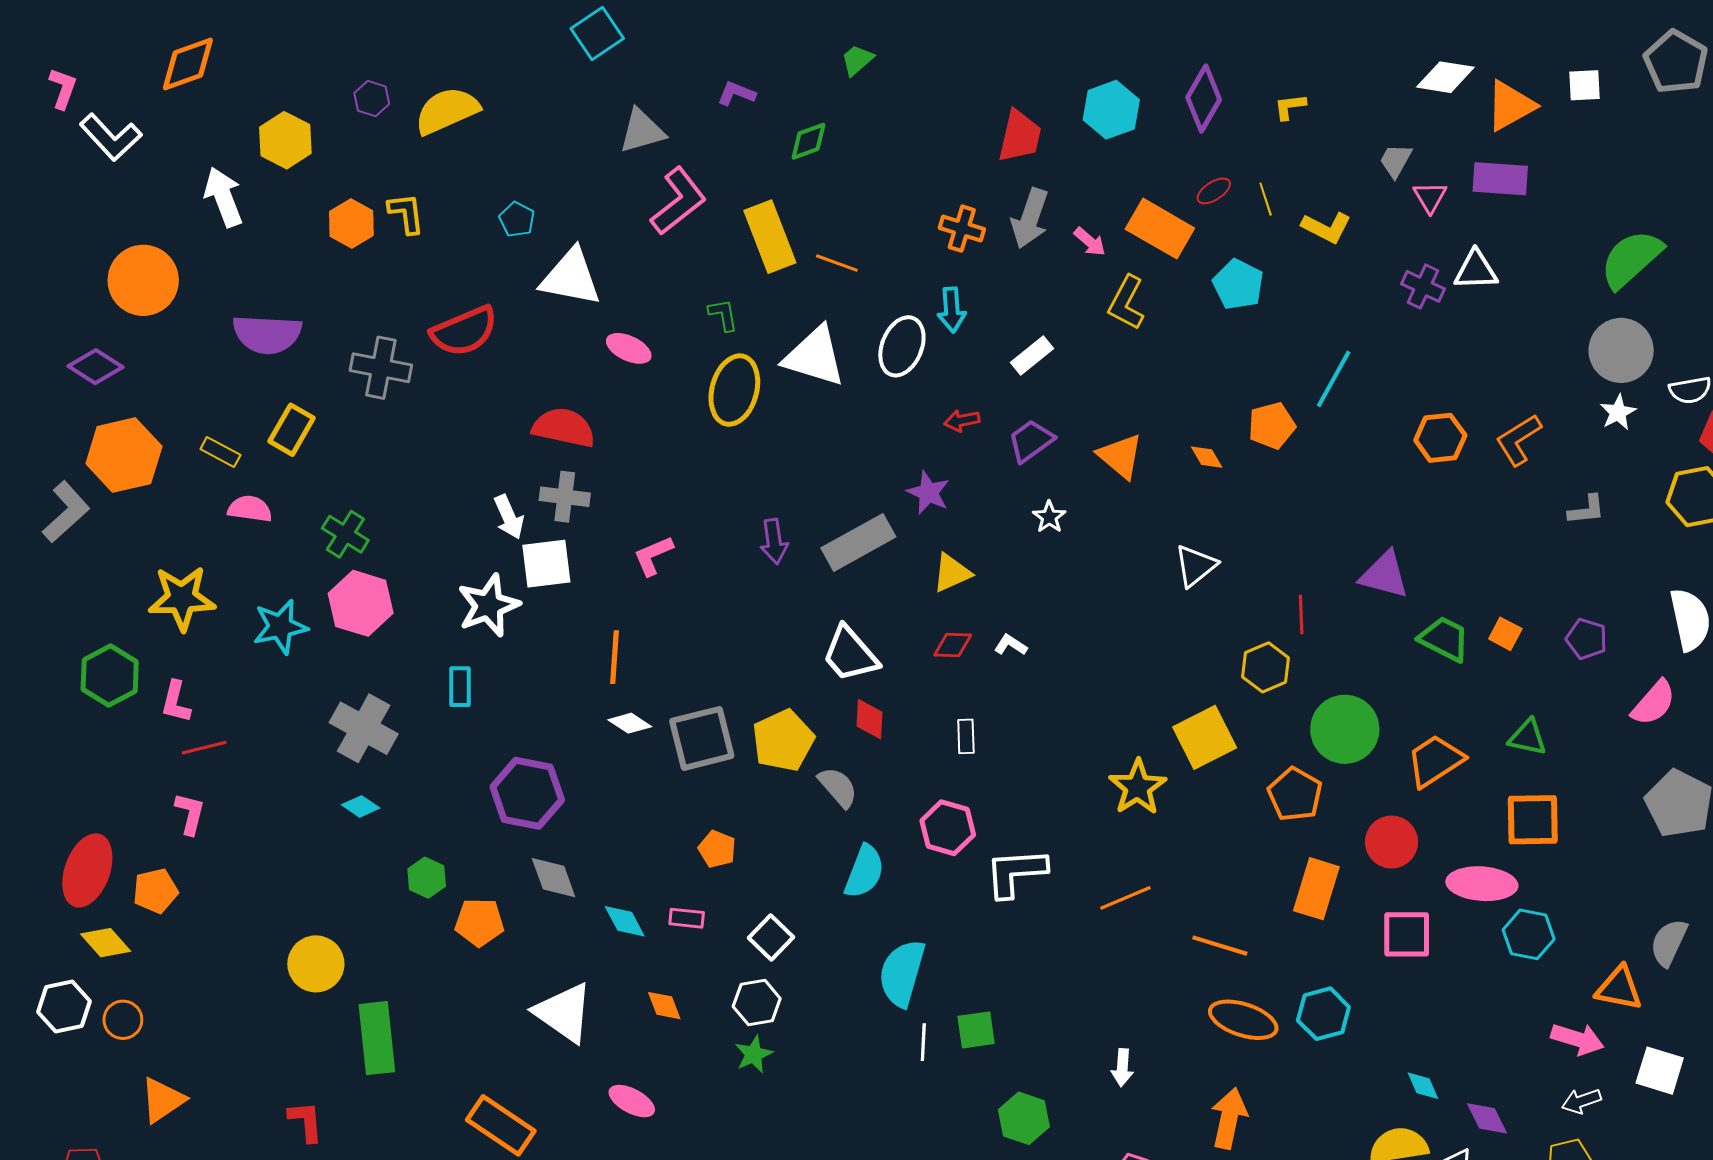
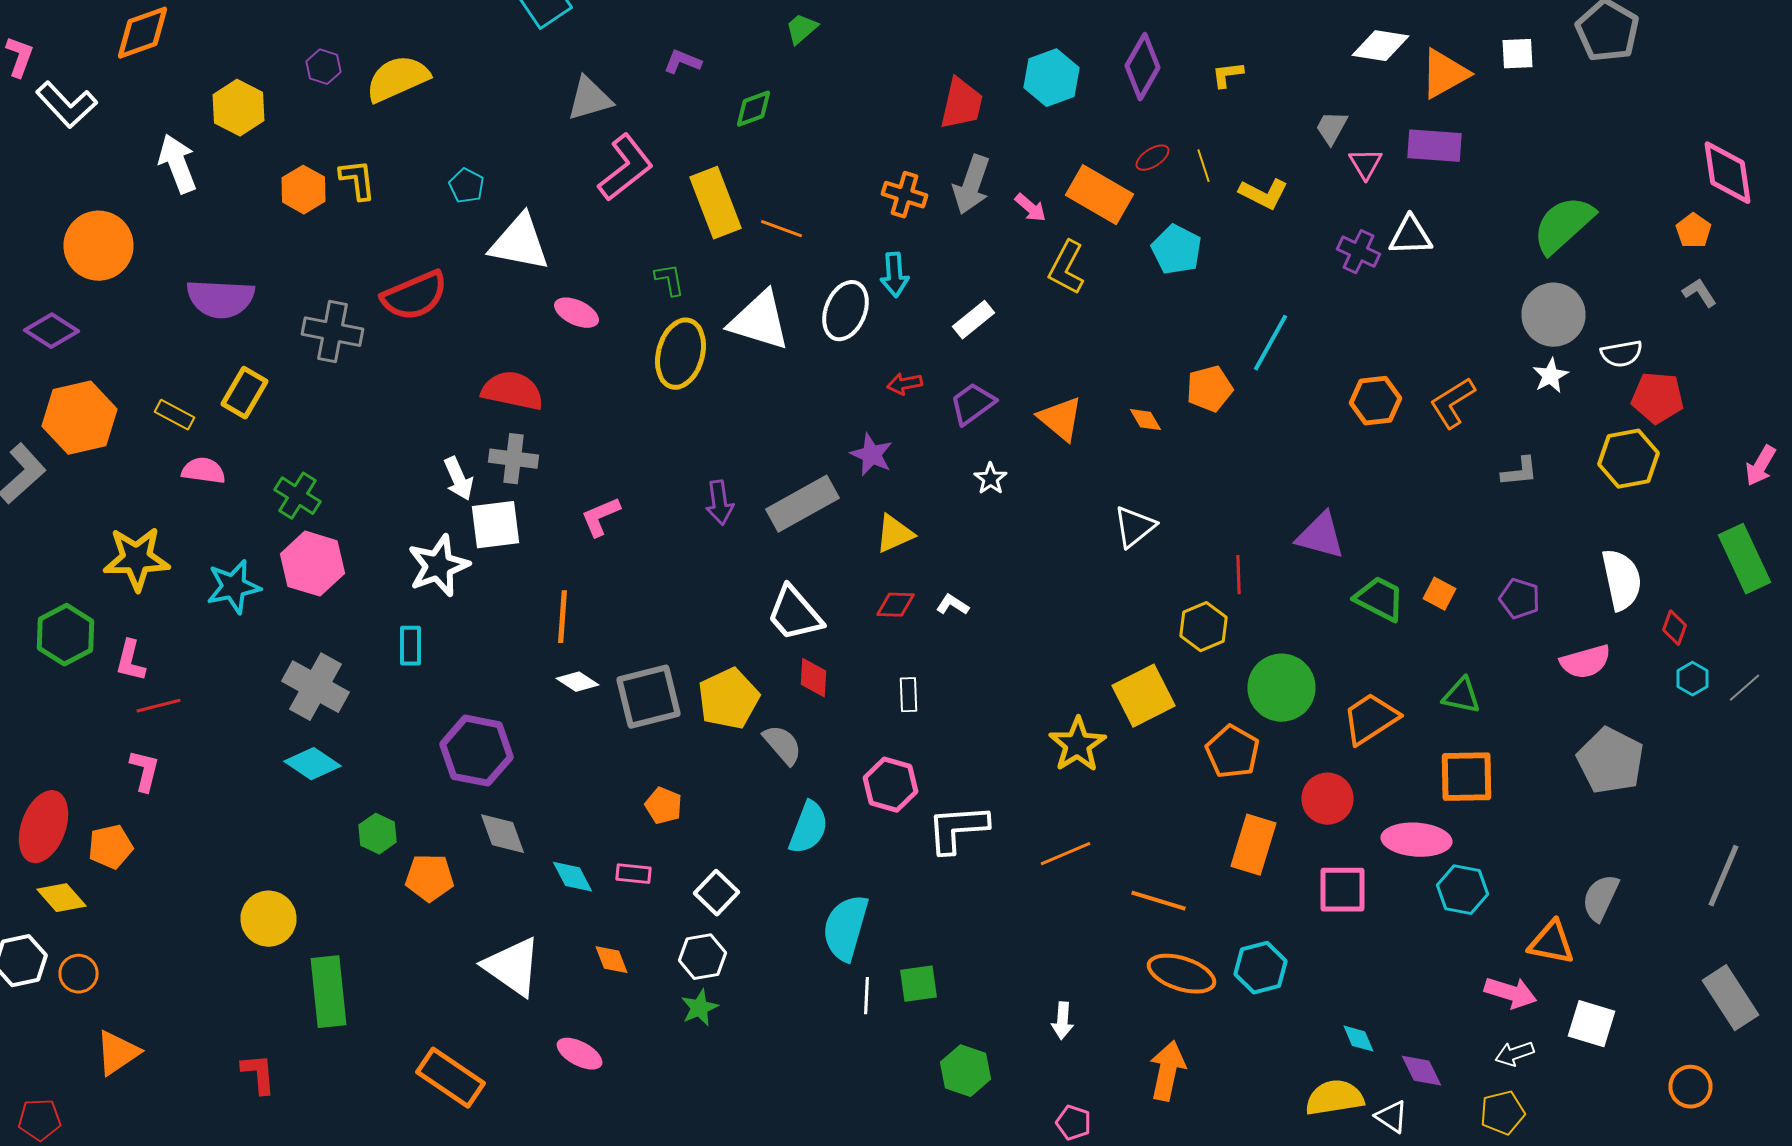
pink semicircle: (1654, 703) -> (1586, 662), turned 33
cyan diamond: (361, 806) -> (312, 764), size x1.5

